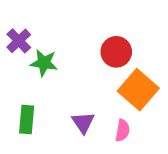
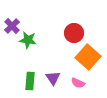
green rectangle: (27, 119) -> (30, 81), moved
pink semicircle: (123, 130) -> (78, 83), turned 104

